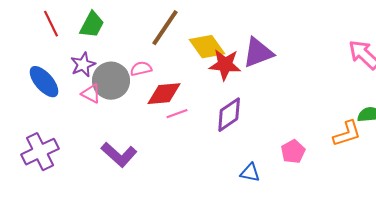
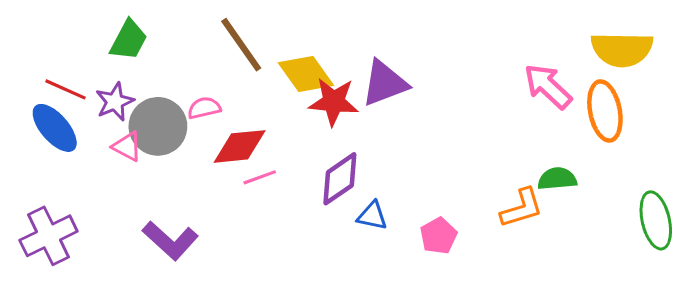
red line: (51, 24) -> (65, 89), moved, turned -40
brown line: (165, 28) -> (241, 45), turned -69
blue triangle: (250, 173) -> (372, 216), moved

